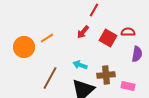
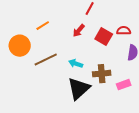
orange line: (47, 38) -> (43, 26), moved
brown line: (50, 78) -> (46, 60), moved, turned 35
pink rectangle: (128, 86) -> (124, 85), turned -32

